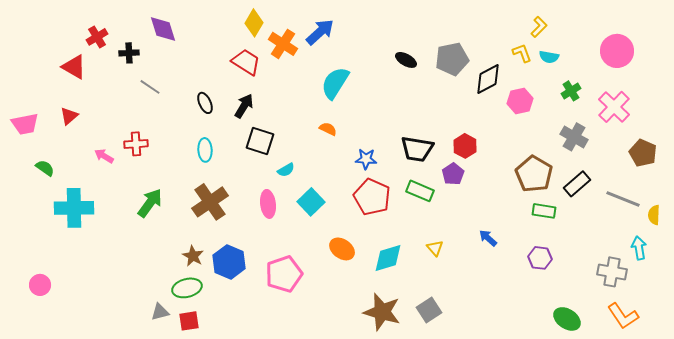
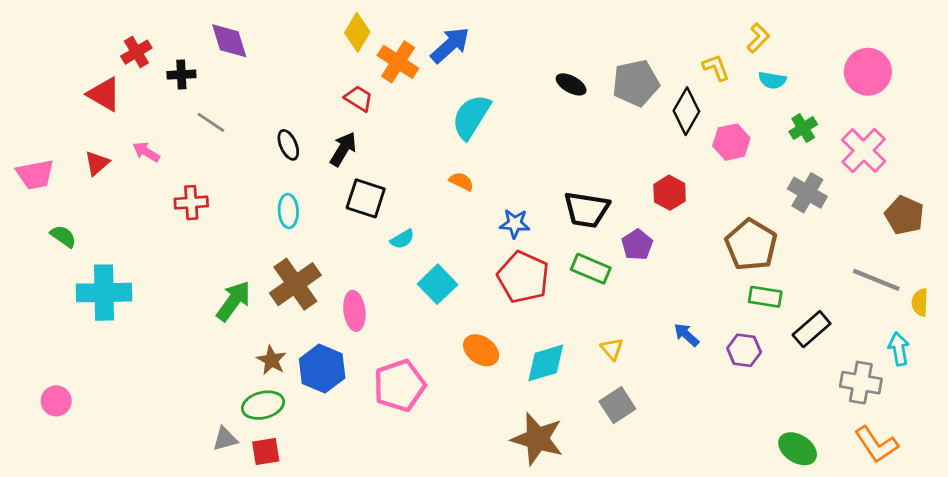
yellow L-shape: (522, 53) -> (716, 68), moved
red trapezoid: (246, 62) -> (359, 98), moved, size x0.7
black diamond: (488, 79) -> (686, 111), turned -32
red hexagon: (465, 146) -> (670, 193), moved
pink arrow: (104, 156) -> (146, 152), moved
black rectangle: (577, 184) -> (812, 329), moved
green arrow: (150, 203) -> (233, 301), moved
pink ellipse: (268, 204) -> (354, 311), moved
purple hexagon: (540, 258) -> (744, 350), moved
gray square: (429, 310) -> (617, 405), moved

